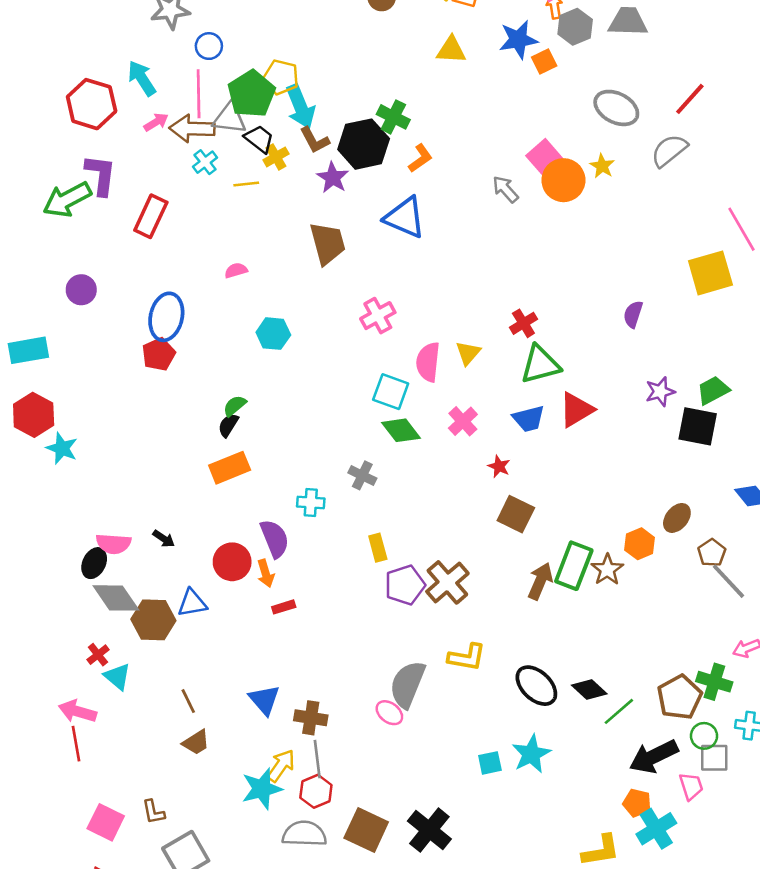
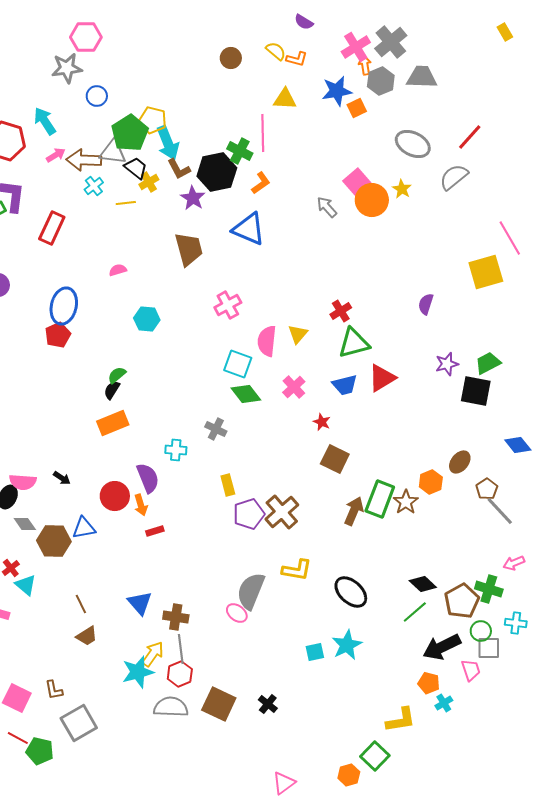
pink line: (199, 94) -> (263, 133), moved
gray diamond: (116, 598) -> (25, 524), size x0.6
black diamond: (589, 689) -> (423, 584), moved
cyan cross: (656, 829) -> (444, 703), size x0.6
black cross: (429, 830) -> (268, 704), size x0.6

